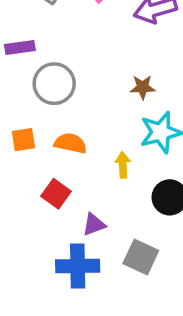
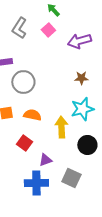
brown star: (143, 87) -> (81, 78), moved
yellow arrow: (123, 165) -> (61, 127), size x1.5

